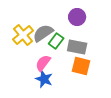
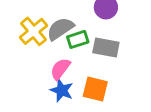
green rectangle: (56, 41) -> (78, 39), turned 35
orange square: (81, 66) -> (95, 89), moved

